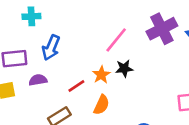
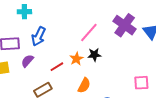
purple cross: (162, 29) -> (125, 25), turned -30
purple semicircle: (38, 80) -> (27, 61), turned -40
orange semicircle: (101, 105) -> (84, 85), moved

